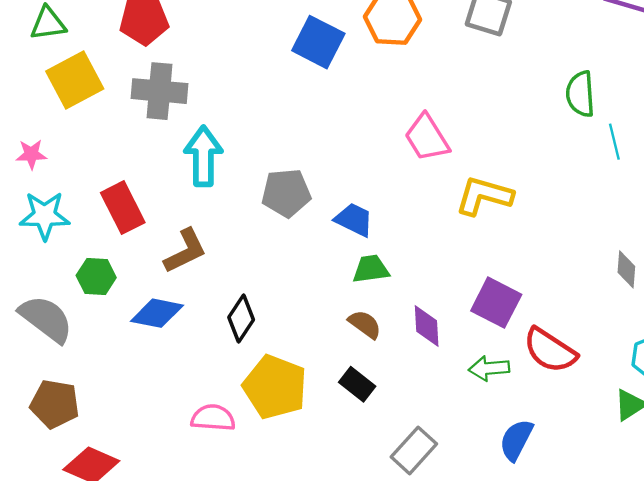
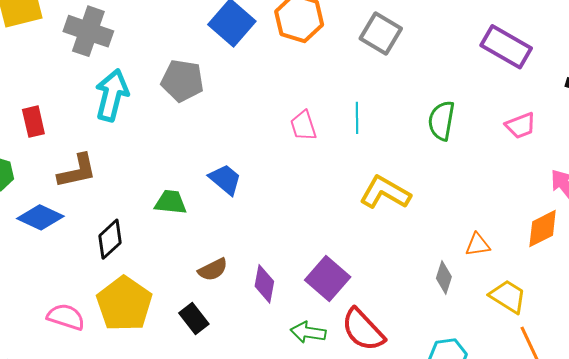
pink trapezoid: (427, 138) -> (303, 126), size x0.7
cyan line: (614, 142) -> (357, 118), moved
gray pentagon: (286, 193) -> (182, 81), moved
yellow L-shape: (484, 196) -> (385, 193), moved
red rectangle: (123, 208) -> (33, 122), size x0.7
green trapezoid: (371, 269) -> (171, 202), moved
brown semicircle: (365, 324) -> (213, 270), turned 104

